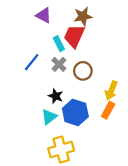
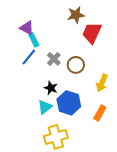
purple triangle: (44, 15) -> (27, 28), moved
red trapezoid: (74, 36) -> (92, 33), moved
cyan rectangle: (59, 44) -> (34, 40), moved
orange rectangle: (108, 110) -> (100, 113), moved

